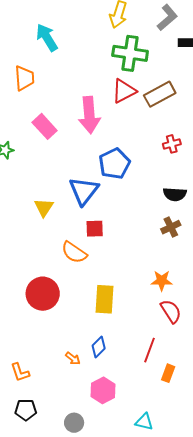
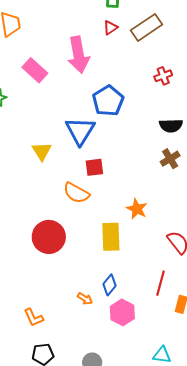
red triangle: (124, 91) -> (110, 28), size x0.6
orange star: (162, 281) -> (137, 209), moved, turned 30
pink hexagon: (103, 390) -> (122, 312), moved

